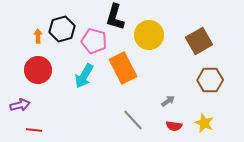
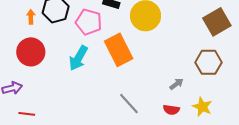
brown square: (199, 41) -> (217, 22), moved
gray arrow: (168, 101) -> (176, 84), moved

